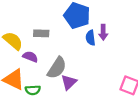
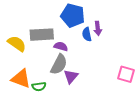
gray rectangle: (41, 33) -> (42, 35), size x1.6
purple semicircle: (30, 57) -> (61, 46), moved

